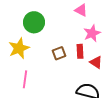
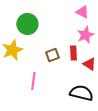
pink triangle: (81, 10) -> (82, 12), moved
pink line: (25, 79) -> (33, 81), moved

